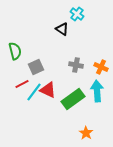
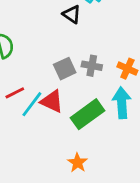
gray square: (36, 67) -> (65, 69), moved
orange star: (86, 133) -> (78, 163), moved

